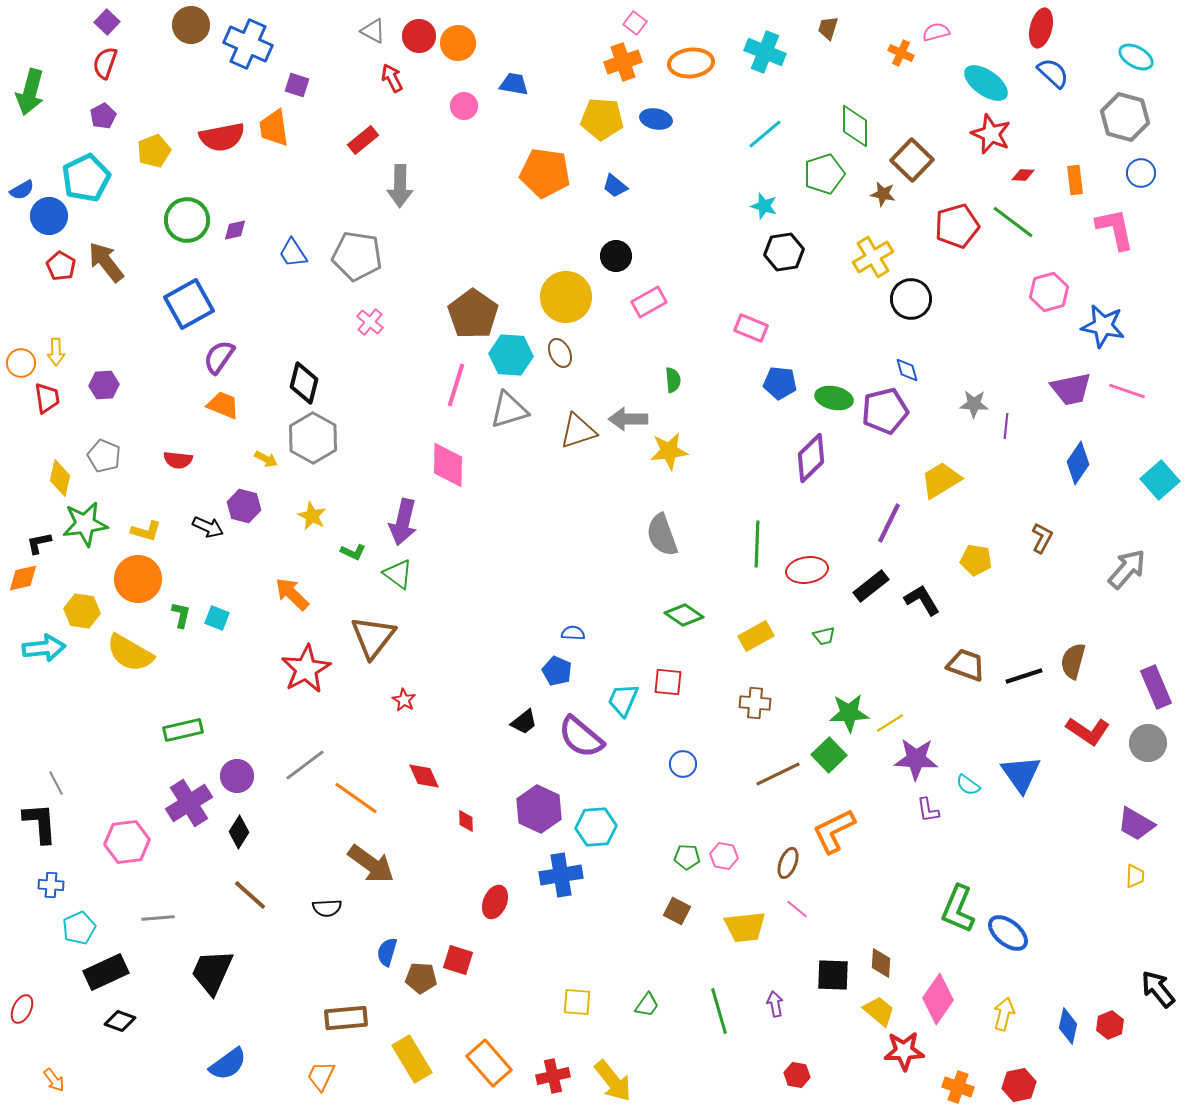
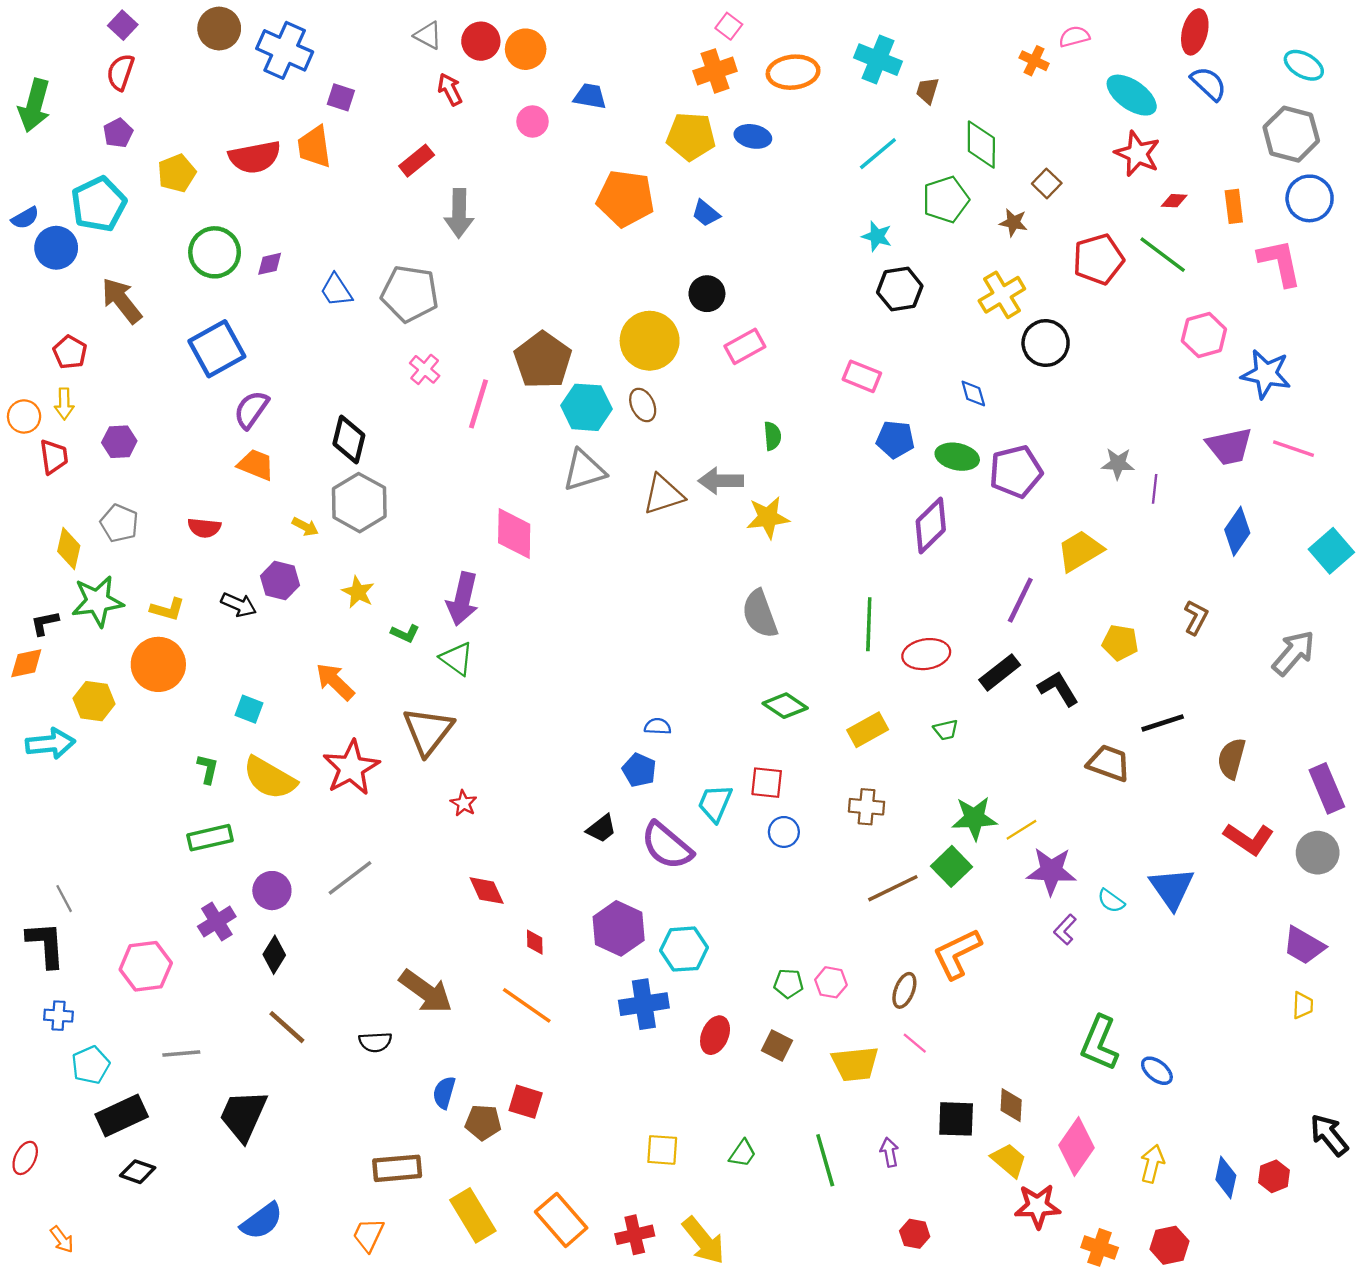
brown trapezoid: (828, 28) -> (927, 90), moved
brown square: (912, 160) -> (1047, 183), size x0.6
blue circle: (1141, 173) -> (1310, 198), size x1.4
red pentagon: (61, 266) -> (70, 352), moved
blue diamond: (907, 370) -> (973, 394), moved
pink line: (456, 385) -> (479, 404), moved
green L-shape: (181, 615) -> (208, 769), moved
yellow semicircle: (130, 653) -> (270, 778), moved
black line: (1024, 676) -> (1163, 723), moved
blue circle: (683, 764) -> (784, 832), moved
orange line: (356, 798) -> (527, 1005), moved
purple cross: (189, 803) -> (217, 922), size x0.7
purple L-shape: (928, 810) -> (1065, 930), turned 52
red ellipse: (495, 902) -> (715, 1035), moved
blue ellipse: (1008, 933) -> (1157, 1071), size x0.7

